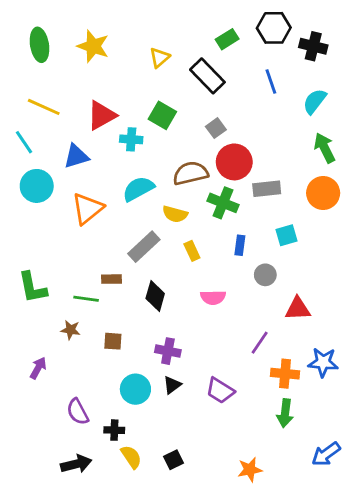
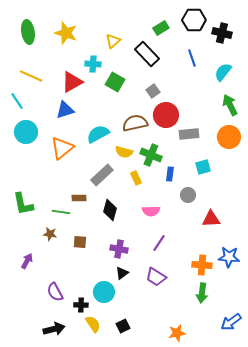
cyan cross: (131, 139) -> (93, 64), moved
blue triangle: (76, 156) -> (65, 110), moved
green cross: (223, 203) -> (151, 155), moved
purple line: (260, 343) -> (159, 243), moved
cyan circle: (135, 389) -> (104, 292), moved

